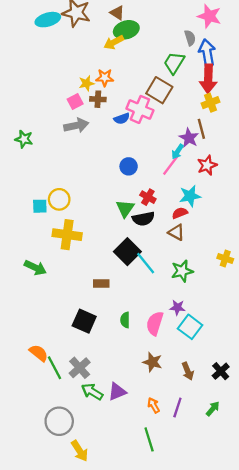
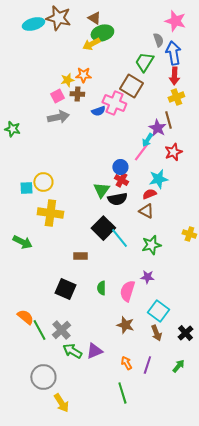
red arrow: (208, 79) -> (174, 76), size x0.7
blue circle: (129, 166) -> (120, 167), moved
cyan square: (190, 327) -> (158, 311), moved

